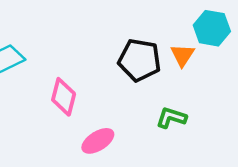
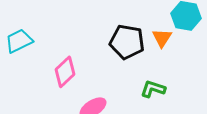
pink diamond: (64, 97) -> (65, 72), turned 32

